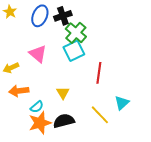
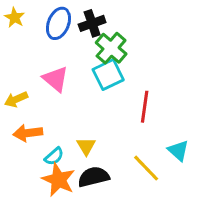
yellow triangle: (63, 93) -> (86, 146), moved
cyan triangle: (122, 103) -> (178, 151), turned -35
orange star: (40, 123) -> (58, 180), turned -30

